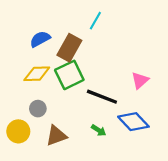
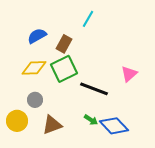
brown rectangle: (69, 48) -> (64, 44), size x0.7
blue diamond: (133, 122) -> (114, 126), moved

